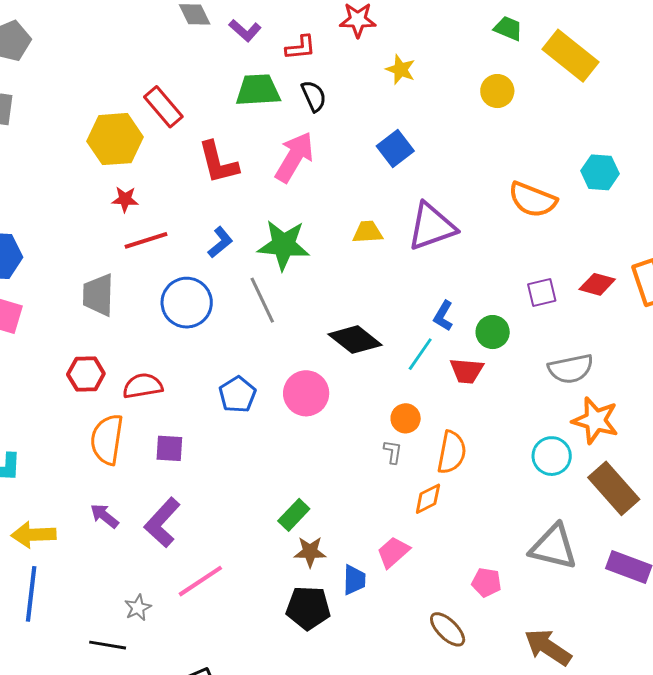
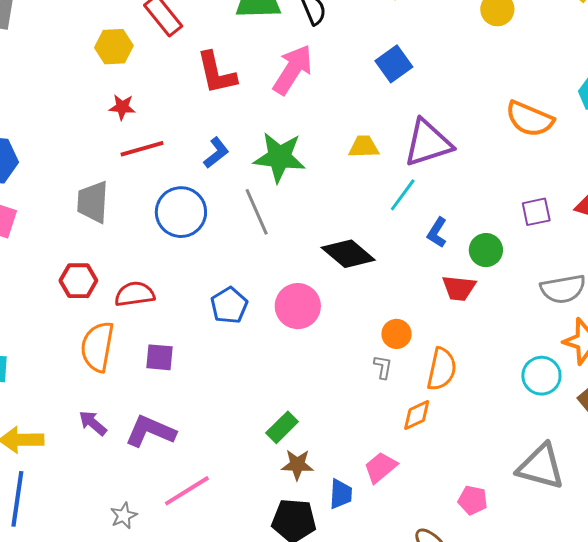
yellow hexagon: (115, 139) -> (114, 47), size x0.7
cyan line: (420, 354) -> (403, 195), moved
purple L-shape: (162, 523) -> (150, 431), turned 69

